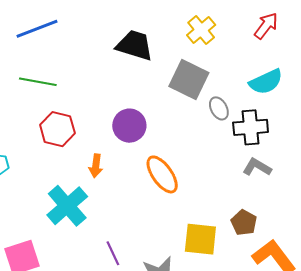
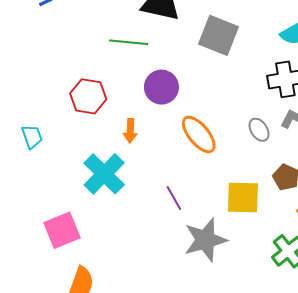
green line: (38, 82) -> (129, 42), moved
gray ellipse: (219, 108) -> (259, 130), moved
purple line: (113, 253) -> (174, 198), moved

